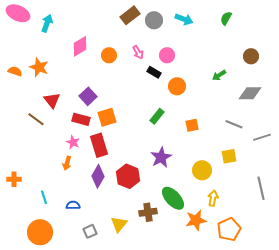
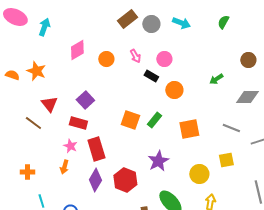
orange square: (107, 117) -> (130, 120), moved, turned 36
orange square: (192, 125) -> (189, 129), size x1.5
orange cross: (14, 179) -> (27, 172), moved

